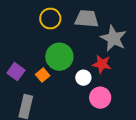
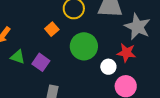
orange square: (43, 75) -> (52, 29), moved

